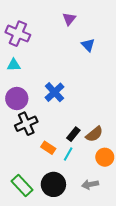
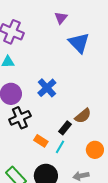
blue triangle: (88, 45) -> (79, 43), size x1.6
brown semicircle: (94, 134) -> (83, 116), moved

